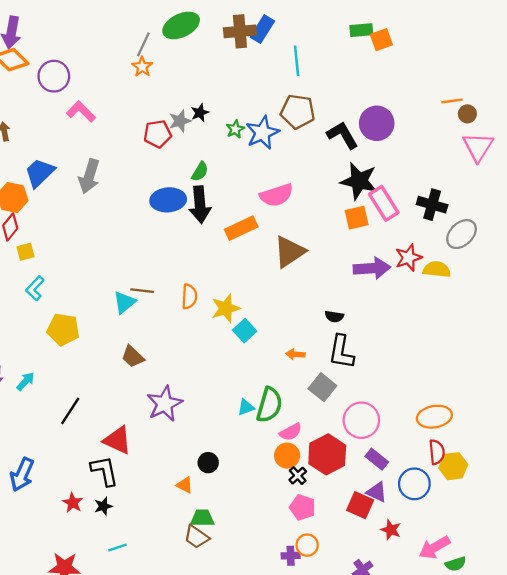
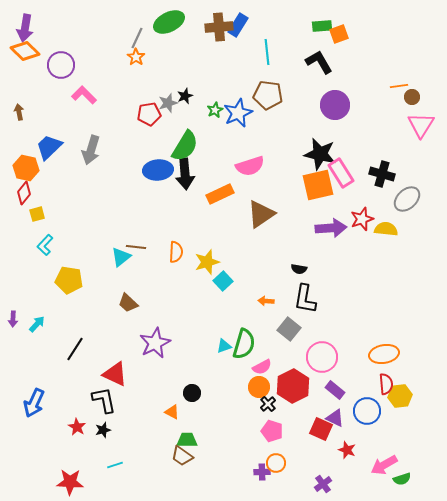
black L-shape: (342, 135) -> (319, 62), moved
green semicircle: (200, 172) -> (185, 146), size x1.8
orange square: (357, 218) -> (318, 185), size x1.5

